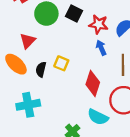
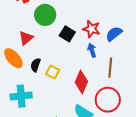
black square: (74, 14) -> (67, 34), moved
yellow square: (61, 63) -> (53, 72), moved

